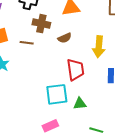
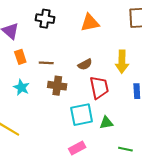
brown cross: (41, 24) -> (57, 86), moved
brown semicircle: (65, 38) -> (85, 64), moved

